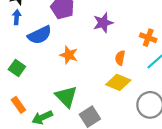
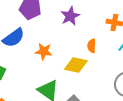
yellow diamond: (118, 82) -> (76, 65), moved

